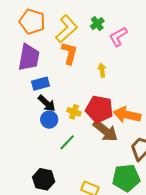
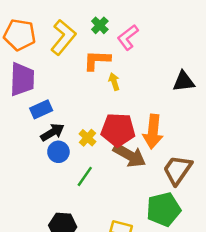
orange L-shape: (69, 53) -> (97, 60), moved, turned -95
black arrow: (47, 103) -> (52, 132), turned -66
yellow cross: (74, 112) -> (87, 138), turned 32
orange arrow: (127, 115) -> (153, 132), turned -88

